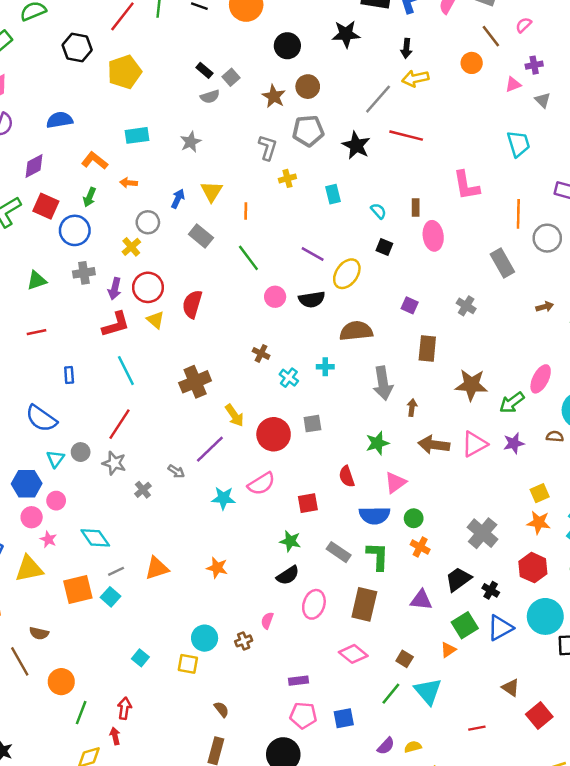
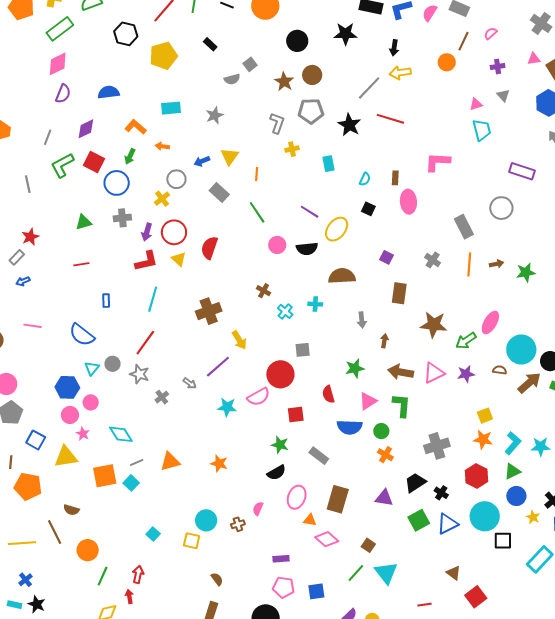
brown line: (491, 36) -> (463, 41), turned 60
black rectangle: (204, 70) -> (210, 44), moved
pink triangle: (513, 84) -> (476, 104), moved
pink L-shape: (466, 185) -> (438, 162), turned 100
blue arrow: (178, 199) -> (202, 161), turned -140
cyan semicircle: (378, 211) -> (365, 179), turned 64
orange line: (518, 214) -> (469, 265), moved
cyan line: (126, 371) -> (153, 299), turned 40
gray arrow: (383, 383) -> (362, 320), size x0.6
red circle: (274, 434) -> (280, 374), moved
gray cross: (483, 533) -> (437, 446), turned 30
green L-shape: (378, 556) -> (402, 405), moved
orange triangle: (448, 650) -> (310, 520), moved, turned 40

